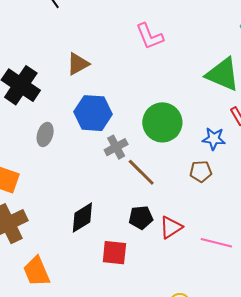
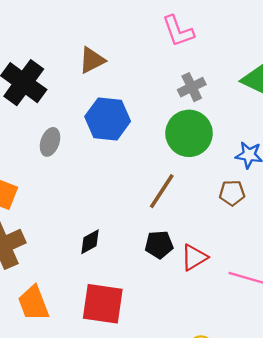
gray cross: (116, 147) -> (192, 87), moved
brown line: (141, 172) -> (162, 191), turned 76
black diamond: (82, 218) -> (90, 242), size x0.7
red square: (114, 253) -> (103, 304), moved, size x1.4

